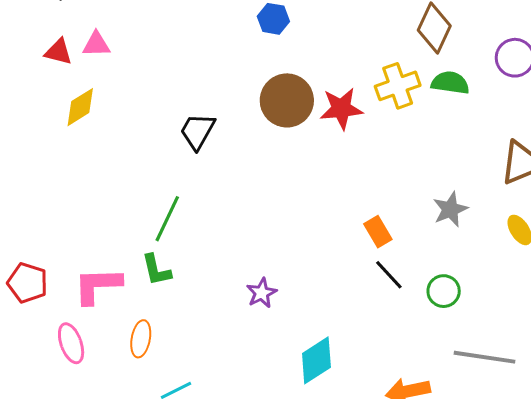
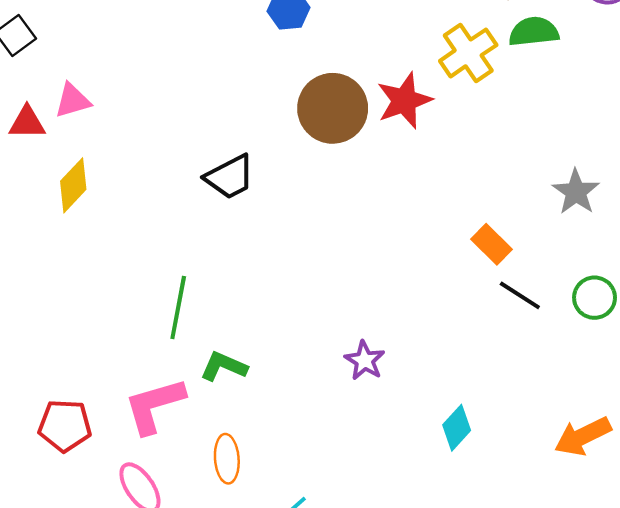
black trapezoid: (198, 131) -> (230, 177), turned -132
green line: (167, 219) -> (178, 307), moved
green L-shape: (156, 270) -> (224, 366), turned 141
cyan diamond: (316, 360) -> (457, 428), size x0.7

